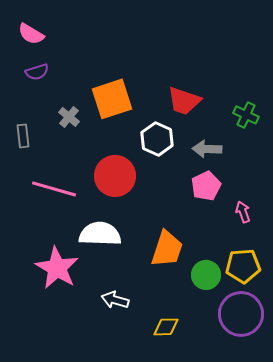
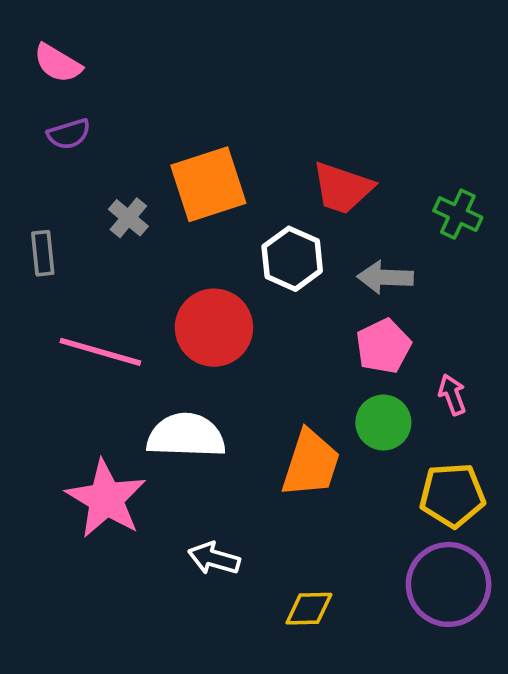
green circle: (206, 275) -> (383, 423), moved

